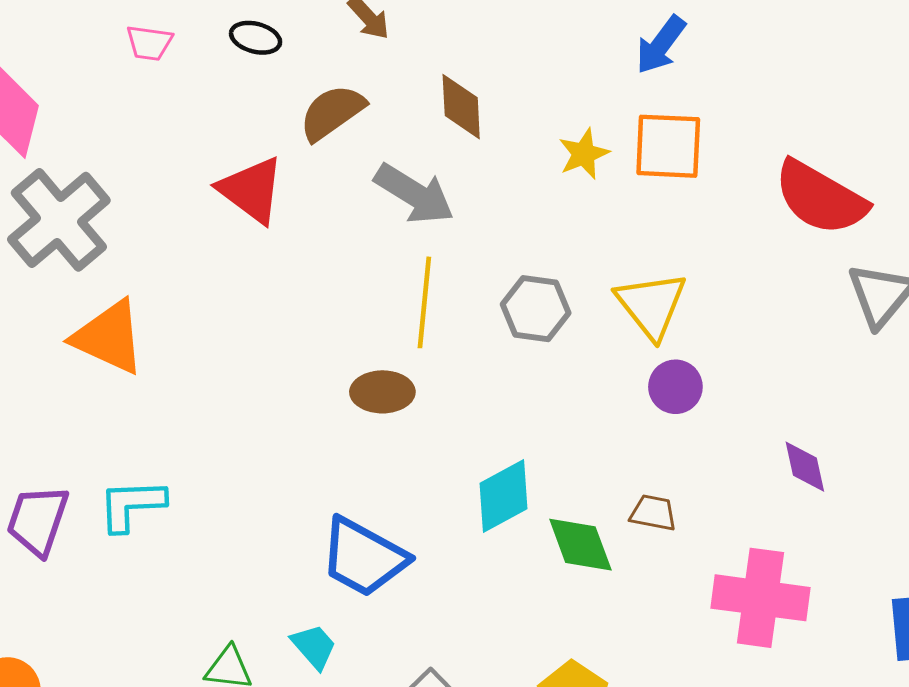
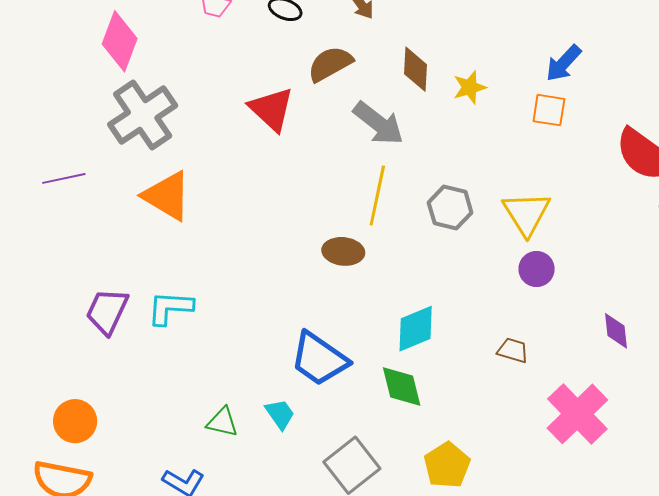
blue arrow: (661, 45) -> (563, 63), moved
orange square: (668, 146) -> (549, 110), size x0.7
yellow star: (584, 154) -> (470, 87), moved
green diamond: (580, 545) -> (402, 386), moved
pink cross: (760, 598) -> (577, 414), turned 32

